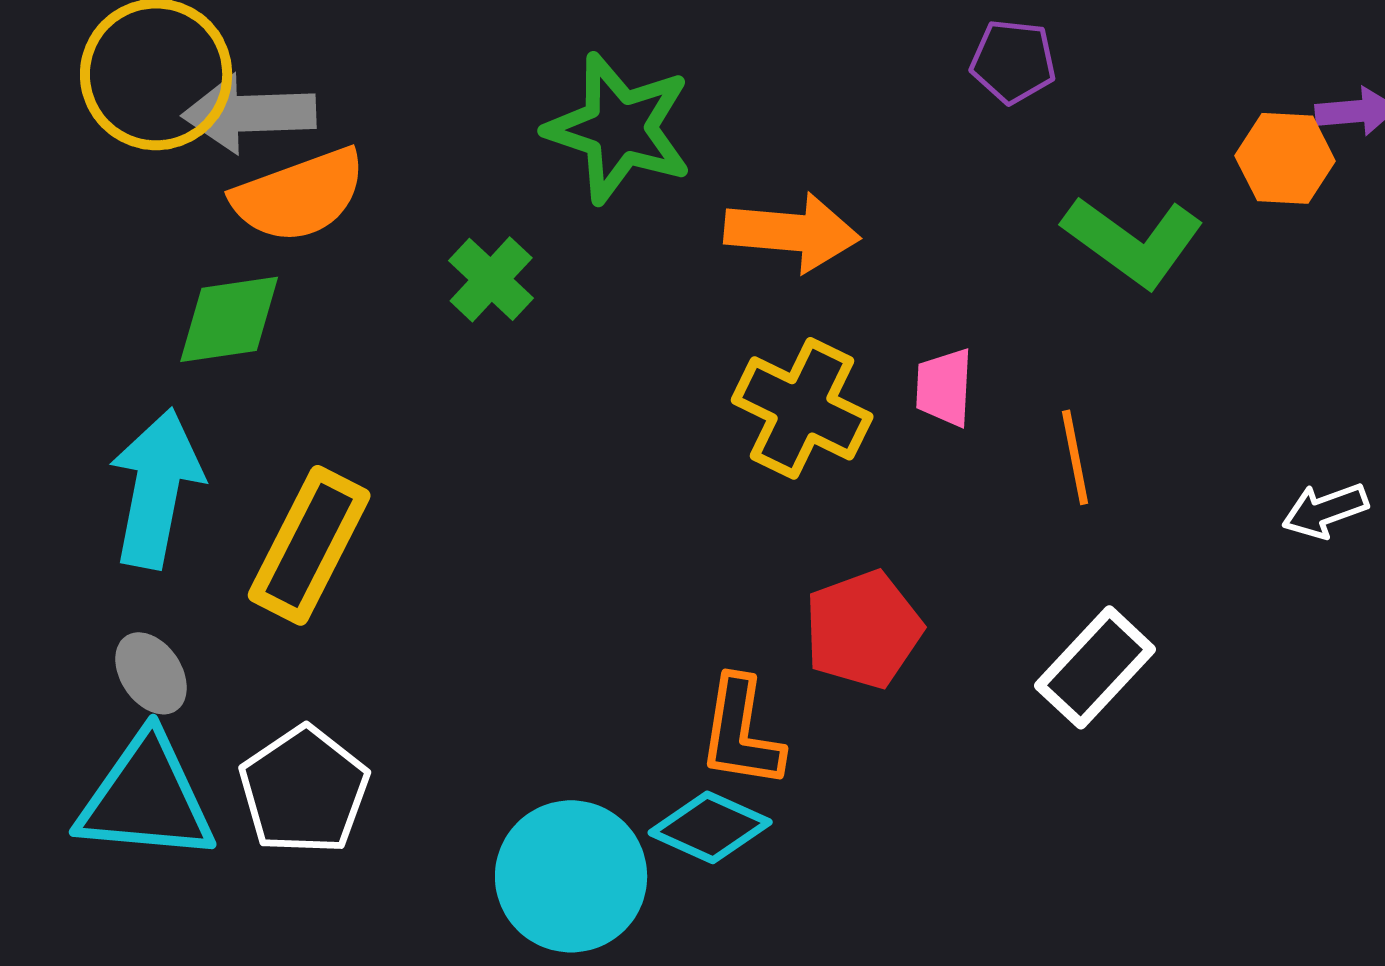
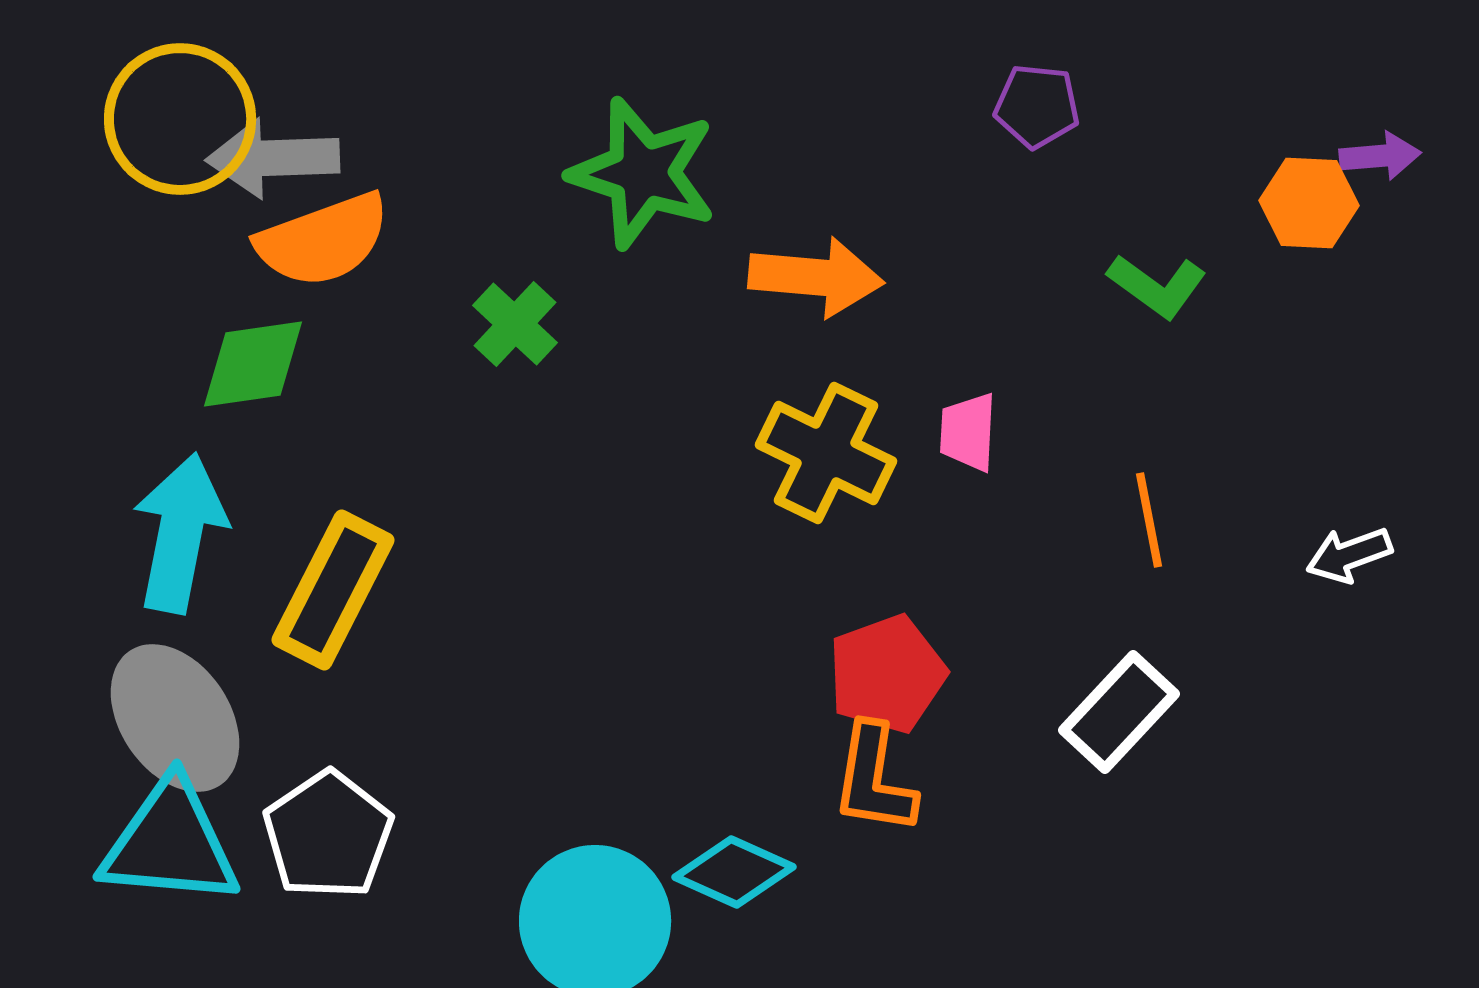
green L-shape: (1133, 241) -> (1157, 286), size x0.7
orange line: (1075, 457) -> (1149, 520), moved
gray ellipse: (151, 673) -> (175, 718), size x1.8
orange L-shape: (741, 732) -> (874, 779), moved

